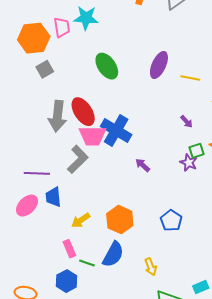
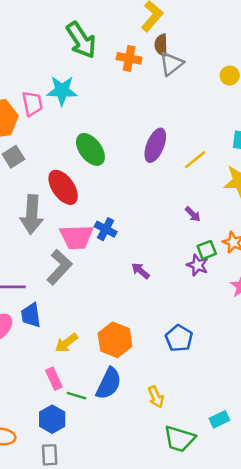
yellow line: (190, 78) -> (195, 160), turned -48
red ellipse: (83, 112) -> (63, 187), moved
blue cross: (116, 130) -> (106, 229), size x0.6

